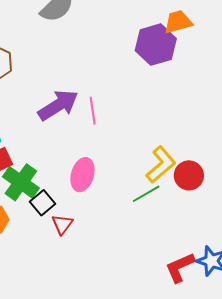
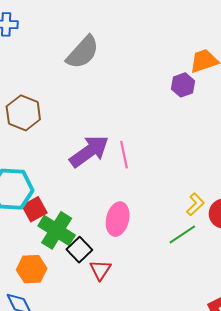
purple hexagon: (156, 45) -> (183, 85), size x0.6
yellow L-shape: (161, 165) -> (195, 204), size x0.6

